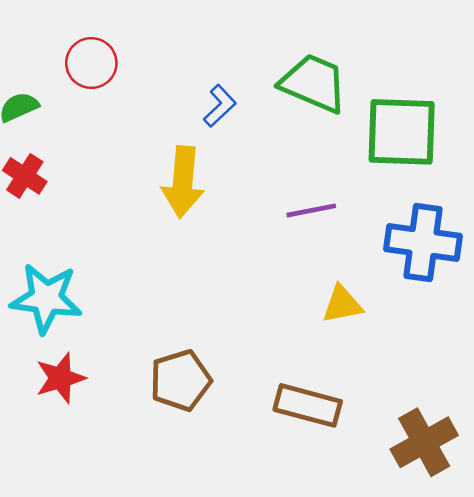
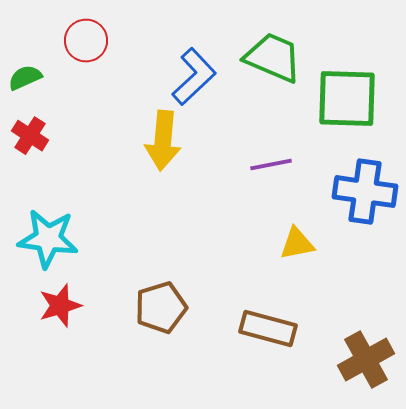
blue L-shape: (220, 106) -> (194, 77), size x1.6

